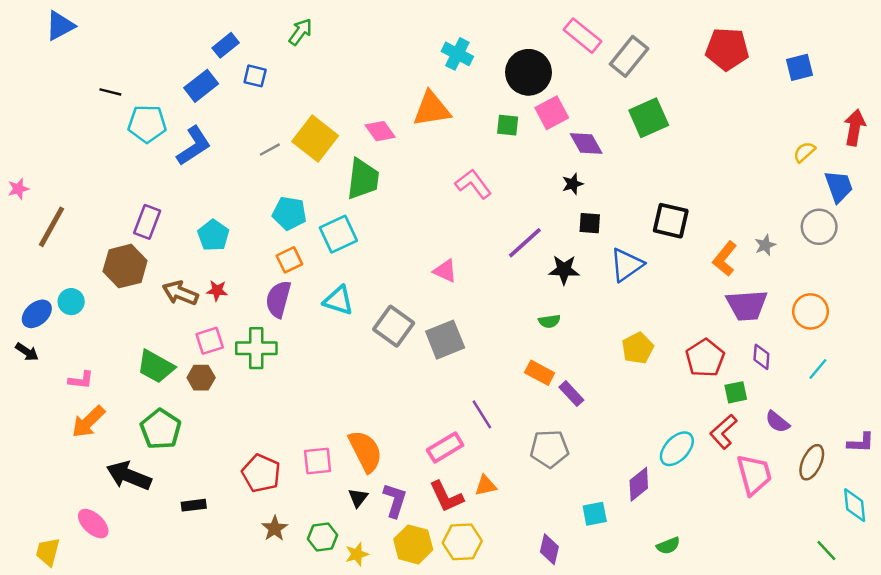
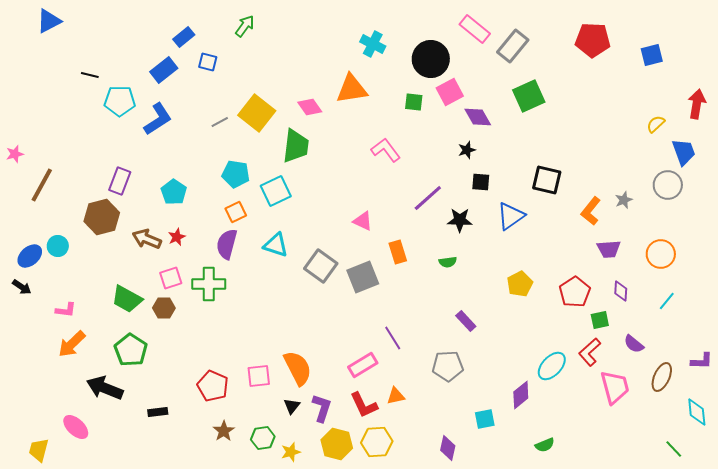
red star: (217, 291) -> (177, 237), turned -30
purple trapezoid: (747, 305) -> (609, 249), size x0.7
orange rectangle: (540, 373) -> (398, 252), moved, turned 45

